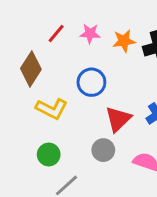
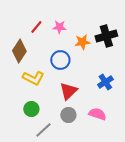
orange star: (124, 41) -> (82, 42), moved
red triangle: (118, 119) -> (68, 91), moved
gray circle: (103, 150) -> (68, 115), moved

